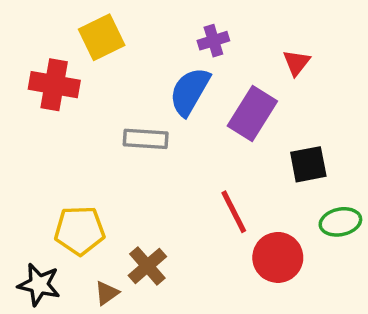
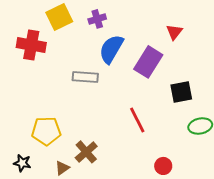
purple cross: (213, 41) -> (97, 19), moved
red circle: (278, 257) -> (163, 166), moved, size x0.6
black star: (39, 285) -> (22, 163), size x0.7

